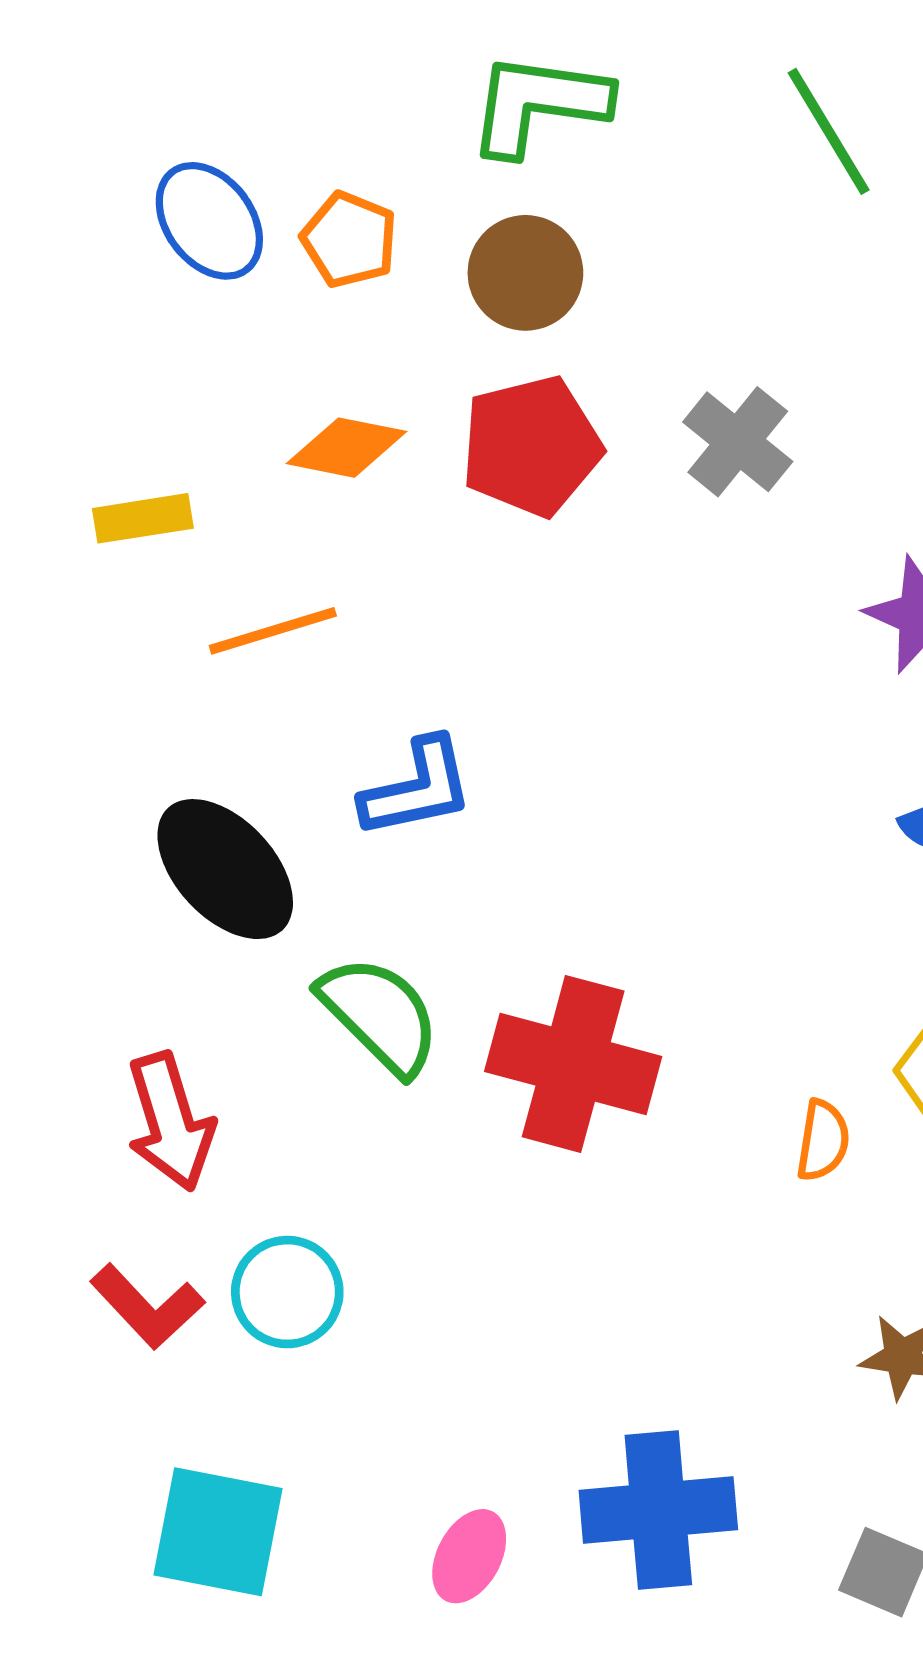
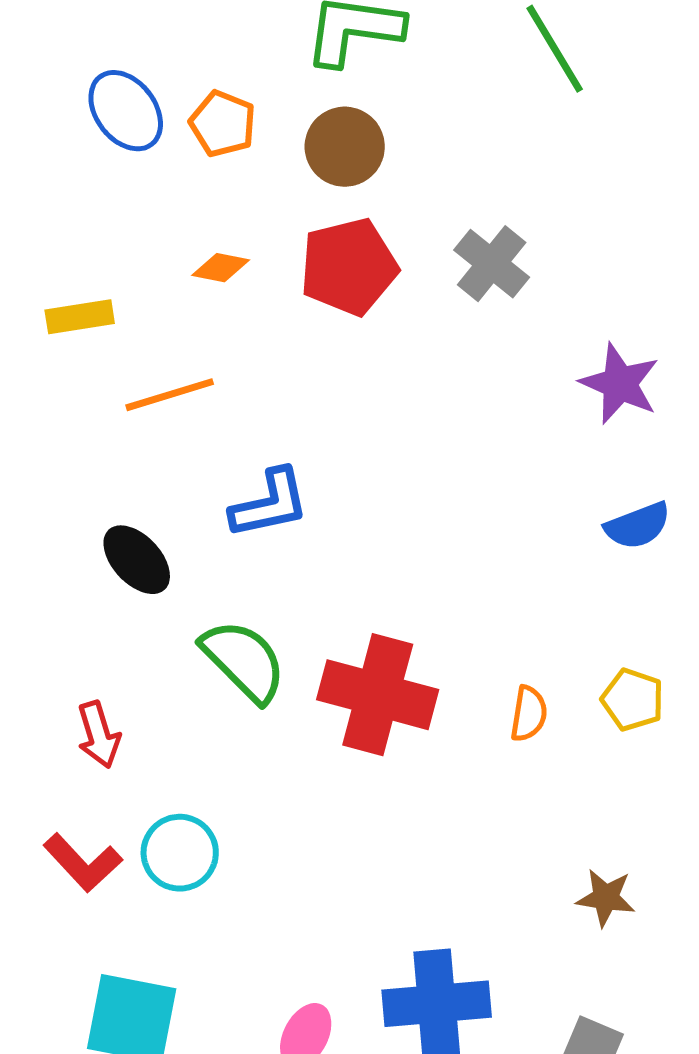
orange diamond: (346, 448) -> (221, 268), size x0.7
black ellipse: (225, 869) -> (137, 560), size x0.7
red arrow: (170, 1122) -> (99, 735), size x0.7
orange semicircle: (823, 1140) -> (529, 714), moved

